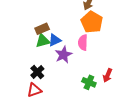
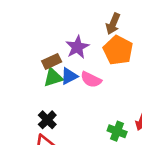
pink semicircle: (83, 43) -> (91, 80), moved, turned -63
purple star: (63, 55) -> (77, 47), moved

